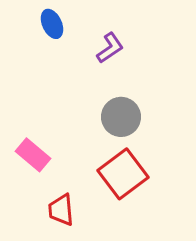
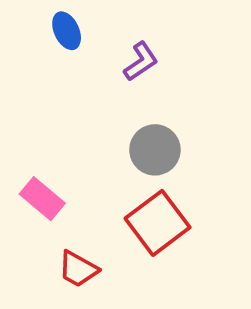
red trapezoid: (61, 210) -> (78, 269), turned -56

